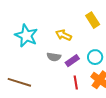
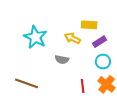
yellow rectangle: (93, 20) -> (89, 25), moved, turned -56
purple rectangle: (72, 61) -> (99, 42), moved

